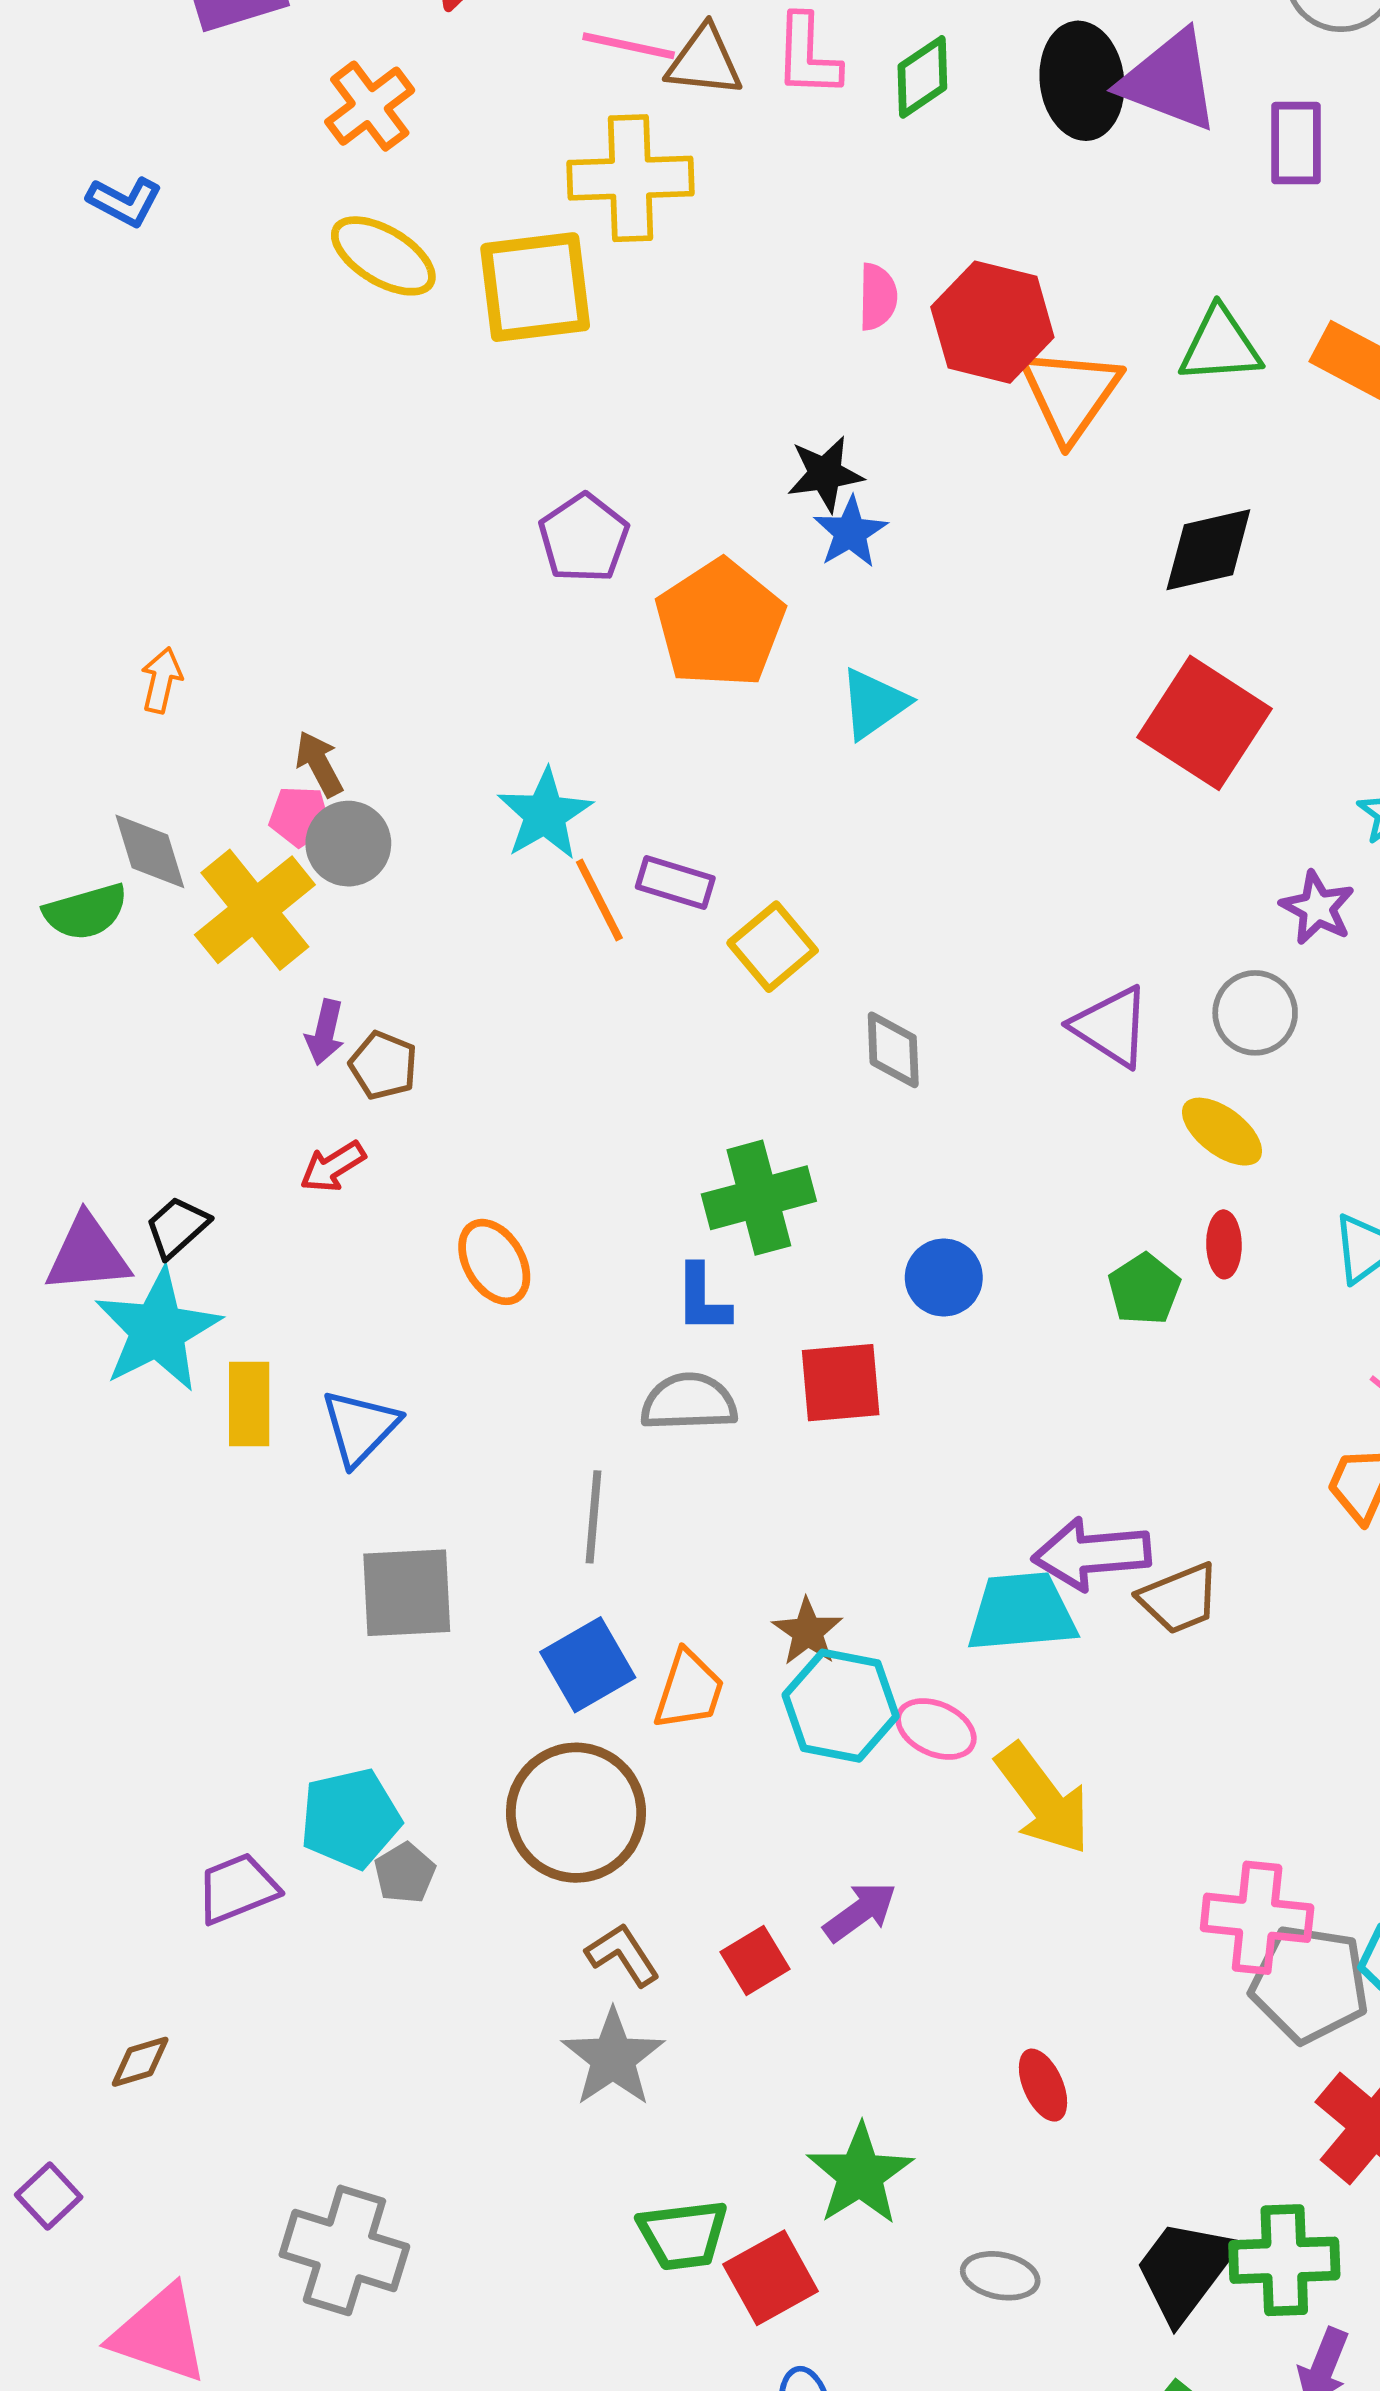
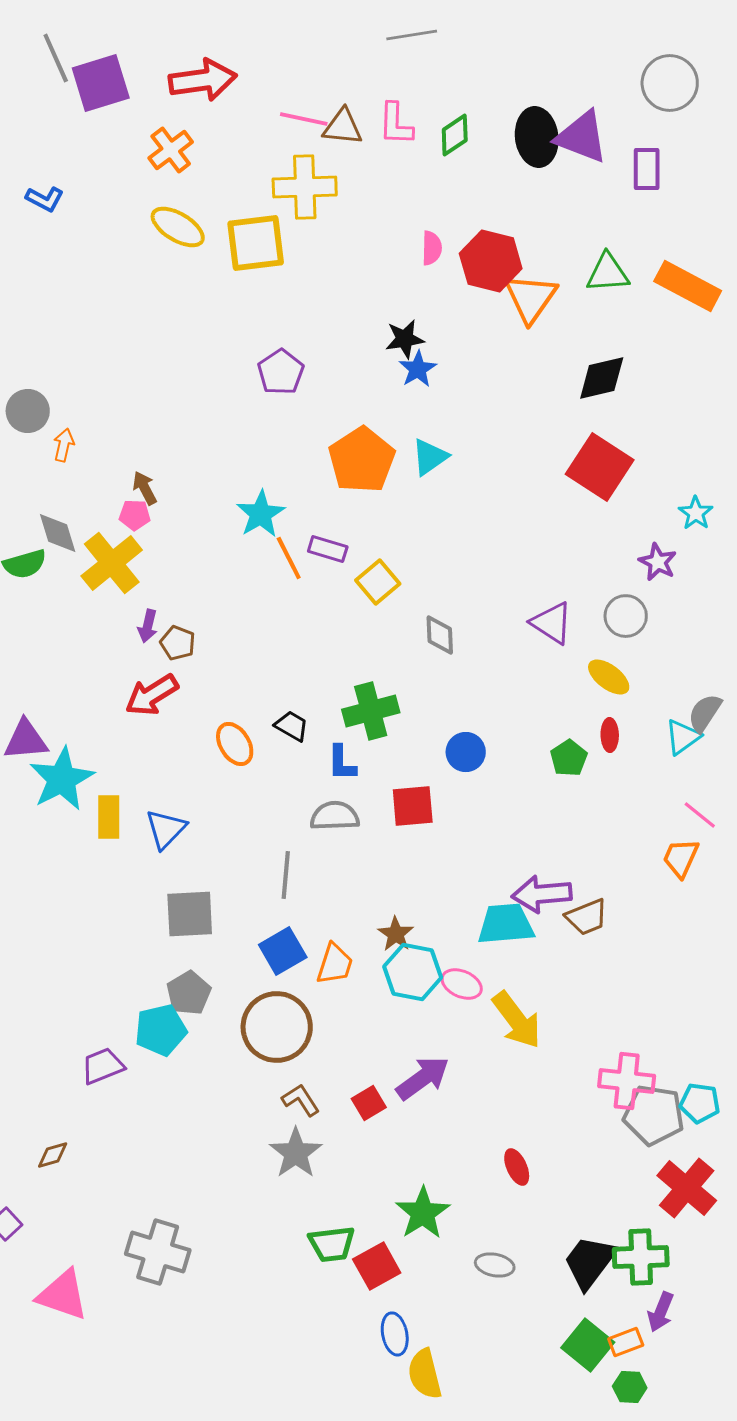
orange pentagon: (720, 624) -> (362, 460), moved
gray circle: (348, 844) -> (28, 411), moved
red arrow: (333, 1167) -> (152, 695), size x1.6
black trapezoid: (177, 1227) -> (292, 726), moved, turned 72
gray pentagon: (405, 1873) -> (189, 993), moved, size x1.4
purple arrow: (860, 1912) -> (423, 1078), size x1.4

